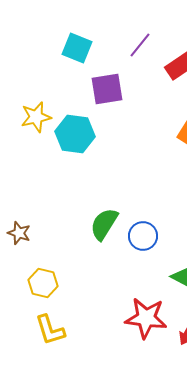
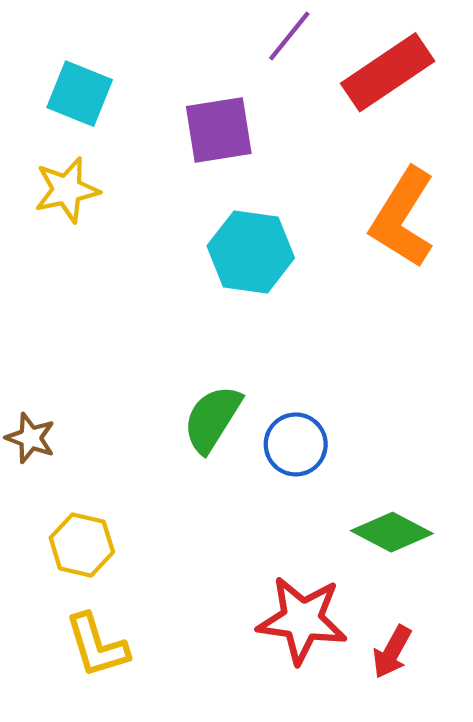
cyan square: (77, 48) -> (80, 94), moved
cyan hexagon: (75, 134) -> (251, 252), moved

